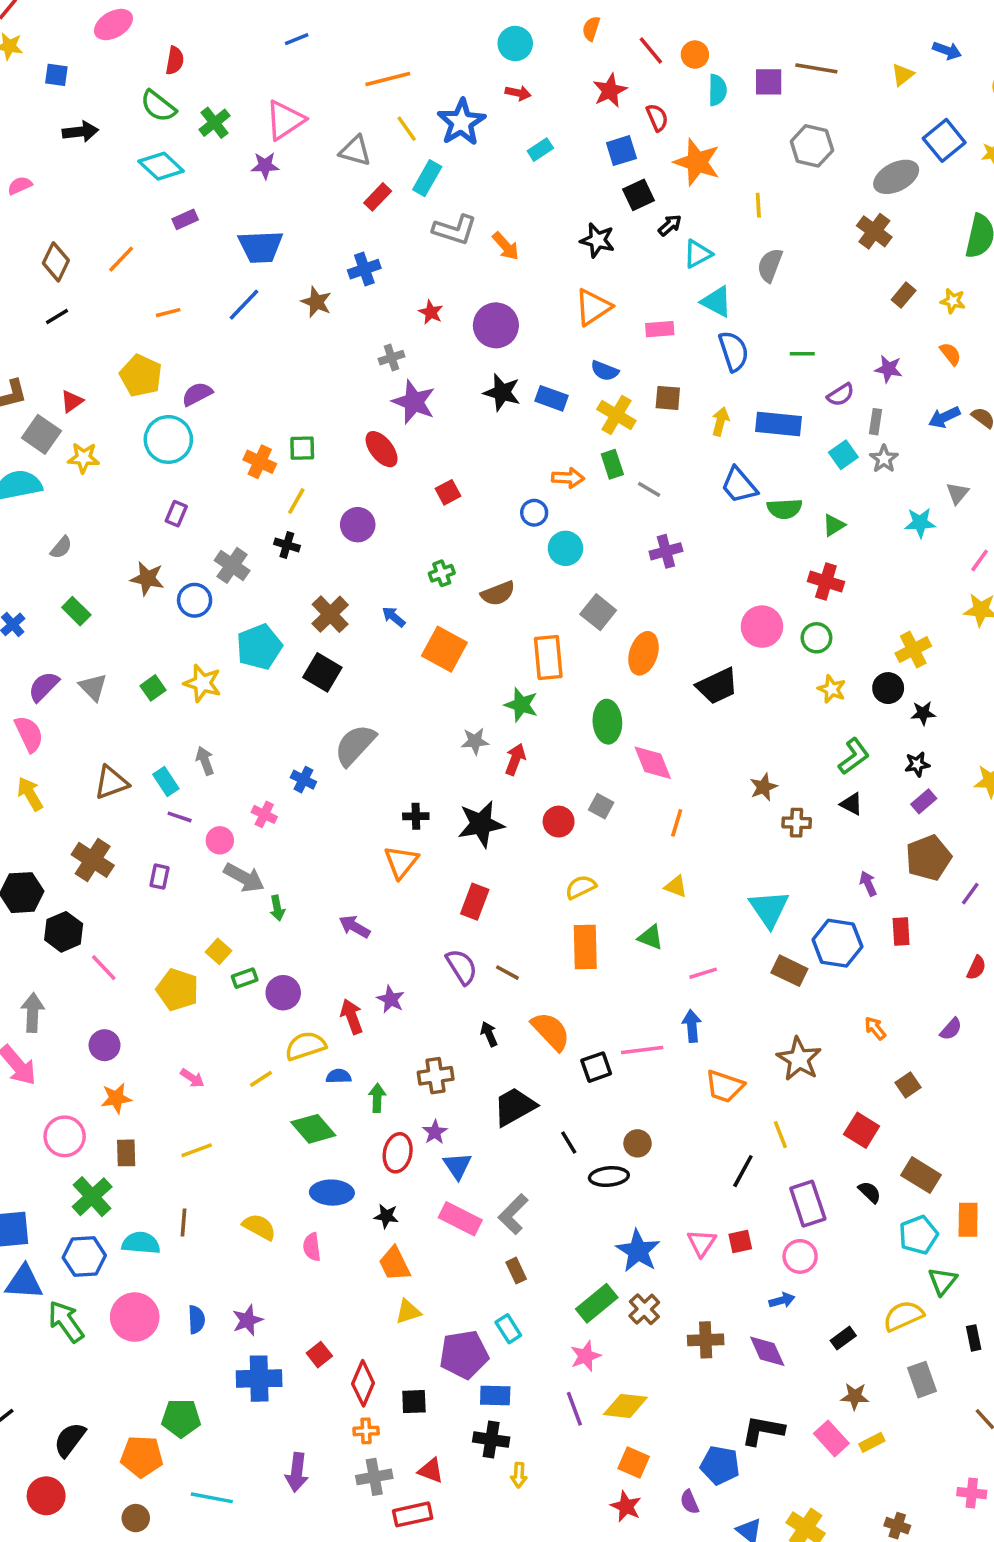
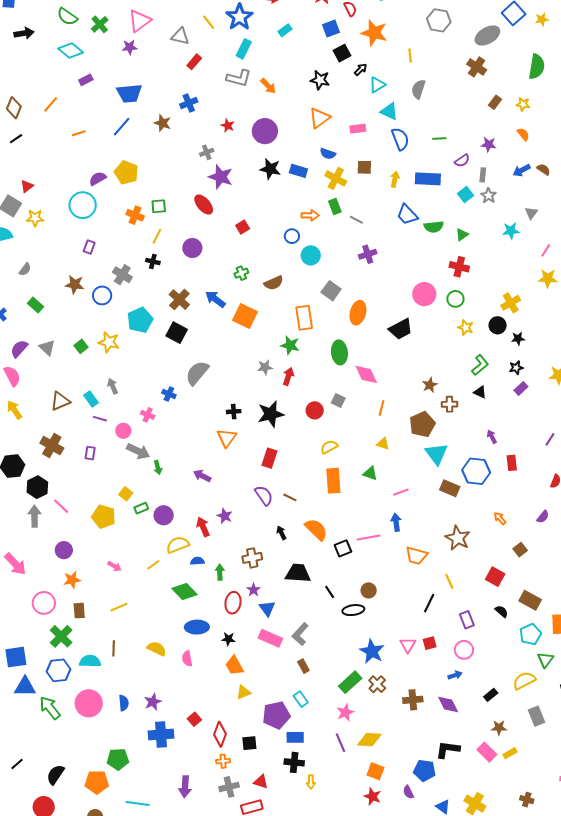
cyan rectangle: (427, 178) -> (244, 49), moved
yellow pentagon: (141, 376) -> (126, 172), moved
blue arrow: (394, 617) -> (215, 299), size x1.5
brown pentagon: (928, 858) -> (422, 424), moved
gray arrow: (33, 1013) -> (35, 516), moved
black trapezoid: (515, 1107) -> (298, 573), turned 36
purple rectangle: (808, 1204) -> (467, 620), size x0.7

